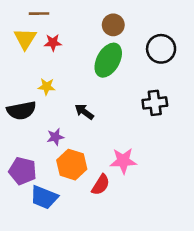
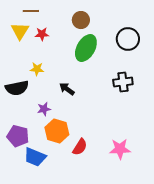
brown circle: (113, 25) -> (81, 20), moved
pink star: (123, 161) -> (120, 149), moved

